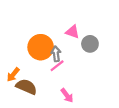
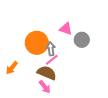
brown semicircle: (26, 87) -> (47, 73), moved
pink arrow: (67, 95) -> (45, 87), moved

